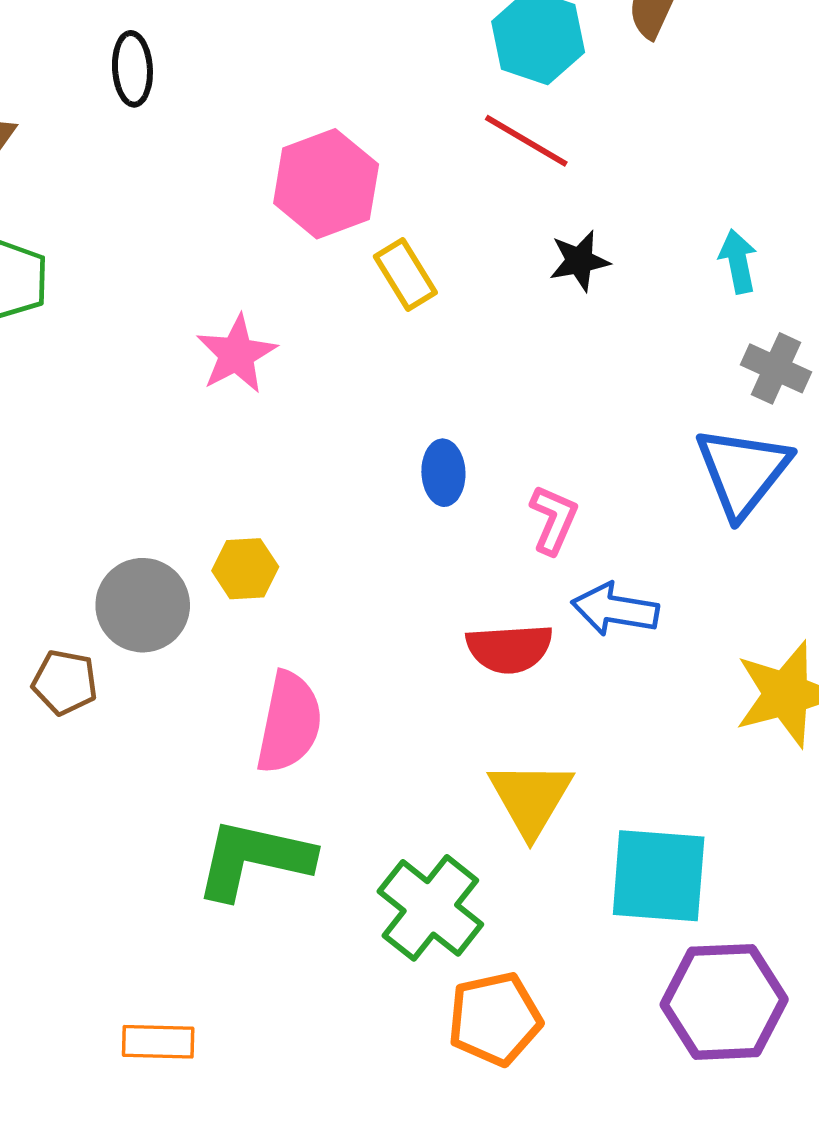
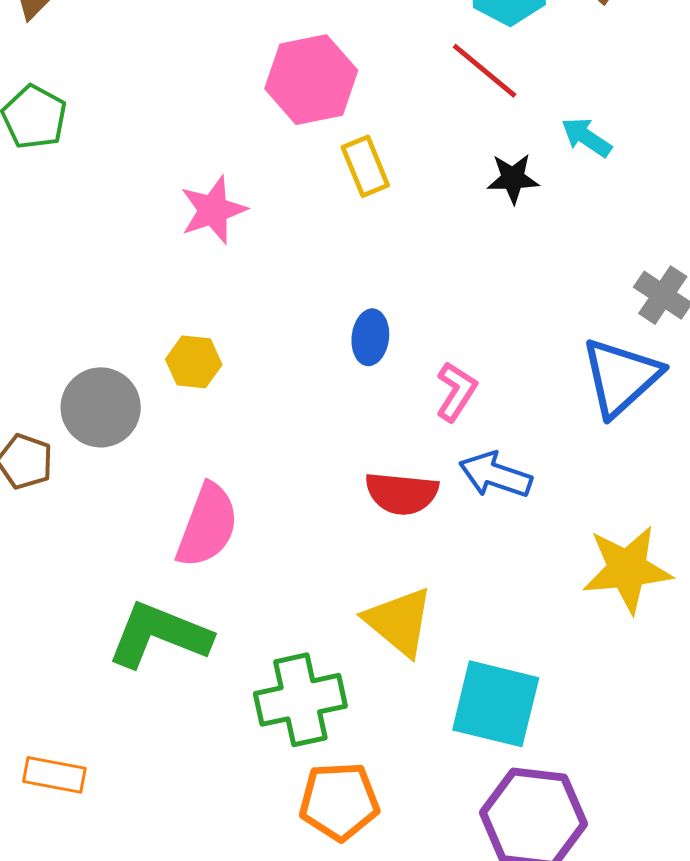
cyan arrow: (738, 261) -> (586, 137), moved, turned -54
yellow hexagon: (245, 569) -> (194, 362), moved
yellow triangle: (531, 798) -> (399, 622), turned -30
green cross: (430, 908) -> (300, 700), turned 30

